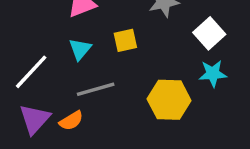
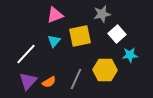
white square: (209, 33) -> (117, 34), moved
yellow square: (125, 40) -> (80, 36), size x1.6
gray line: (96, 89) -> (76, 79), moved, turned -50

